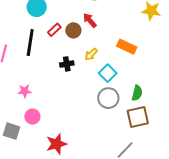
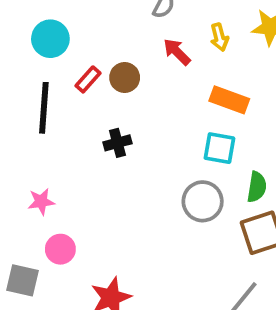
red arrow: (90, 20) -> (177, 52), moved
yellow arrow: (91, 54) -> (219, 37), moved, turned -56
cyan square: (108, 73) -> (219, 148), moved, turned -30

